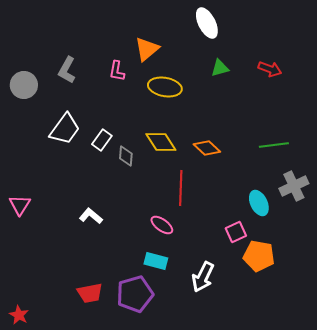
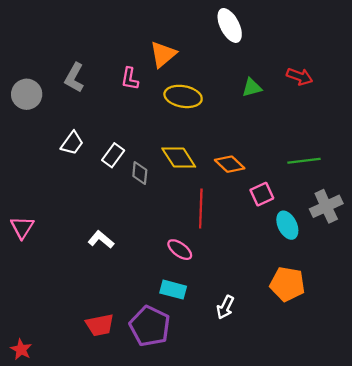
green triangle: (220, 68) -> (252, 88), moved
white trapezoid: (65, 129) -> (72, 143), size x0.7
pink square: (236, 232) -> (262, 194), moved
white arrow: (203, 277) -> (225, 307), size x0.7
purple pentagon: (135, 294) -> (150, 326), turned -30

